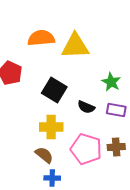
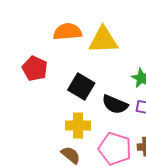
black semicircle: (86, 107) -> (115, 104), size x1.4

